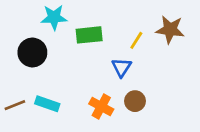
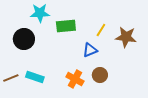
brown star: (170, 30) -> (126, 37), moved
blue triangle: (122, 67) -> (90, 50), turned 35

